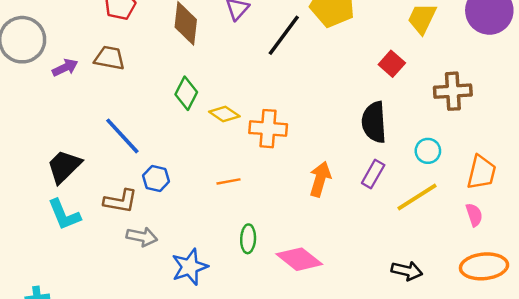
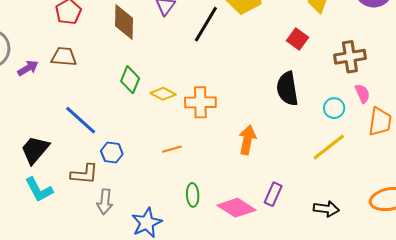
purple rectangle: (373, 174) -> (273, 194), moved
pink semicircle: (474, 215) -> (363, 94), moved
gray arrow: (142, 237) -> (105, 202), turned 90

